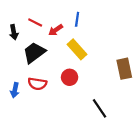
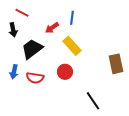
red line: (35, 23) -> (22, 13), moved
blue arrow: (15, 90) -> (14, 72), moved

